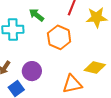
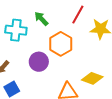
purple circle: (32, 71) -> (39, 62), moved

